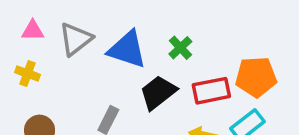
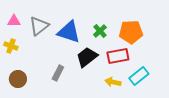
orange pentagon: (256, 77) -> (131, 32), moved

